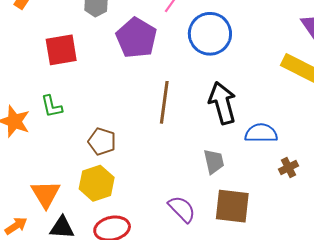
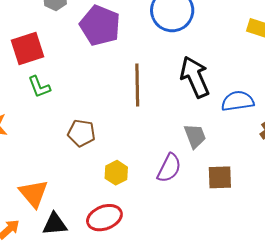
green L-shape: (52, 106) -> (39, 87), moved
yellow hexagon: (97, 183) -> (116, 173), moved, size x0.7
brown square: (232, 206) -> (220, 177), size x0.7
purple semicircle: (182, 209) -> (169, 168), moved, turned 80

